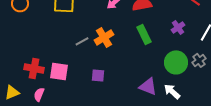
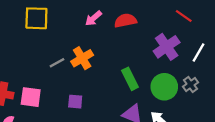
purple cross: (178, 27) -> (167, 47), size x1.6
green rectangle: (144, 34) -> (130, 79), moved

